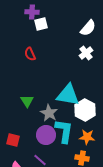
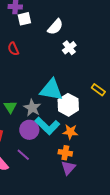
white semicircle: (88, 28) -> (55, 27), moved
green triangle: (27, 101) -> (10, 107), moved
cyan L-shape: (64, 131) -> (47, 126), turned 125

